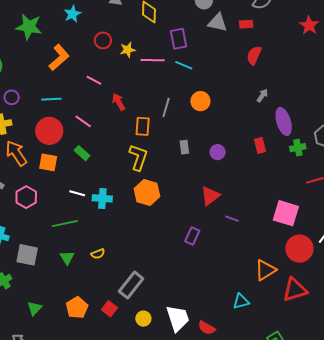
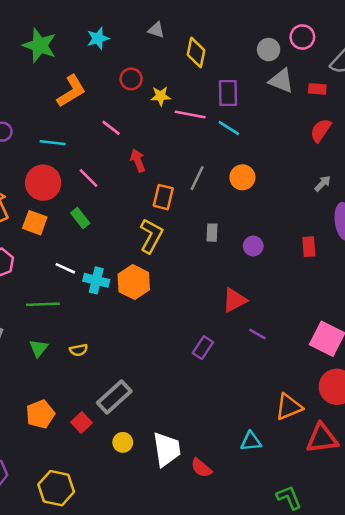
orange hexagon: (147, 192) -> (134, 282), moved

